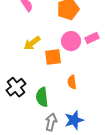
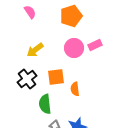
orange square: (53, 57) -> (56, 77), moved
black cross: (16, 87) -> (27, 79), moved

